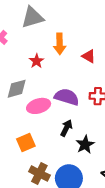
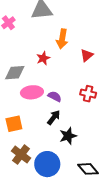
red triangle: (89, 56) -> (87, 55), turned 40
red star: (37, 61) -> (43, 58), moved
purple semicircle: (67, 97) -> (55, 96), moved, size x0.6

